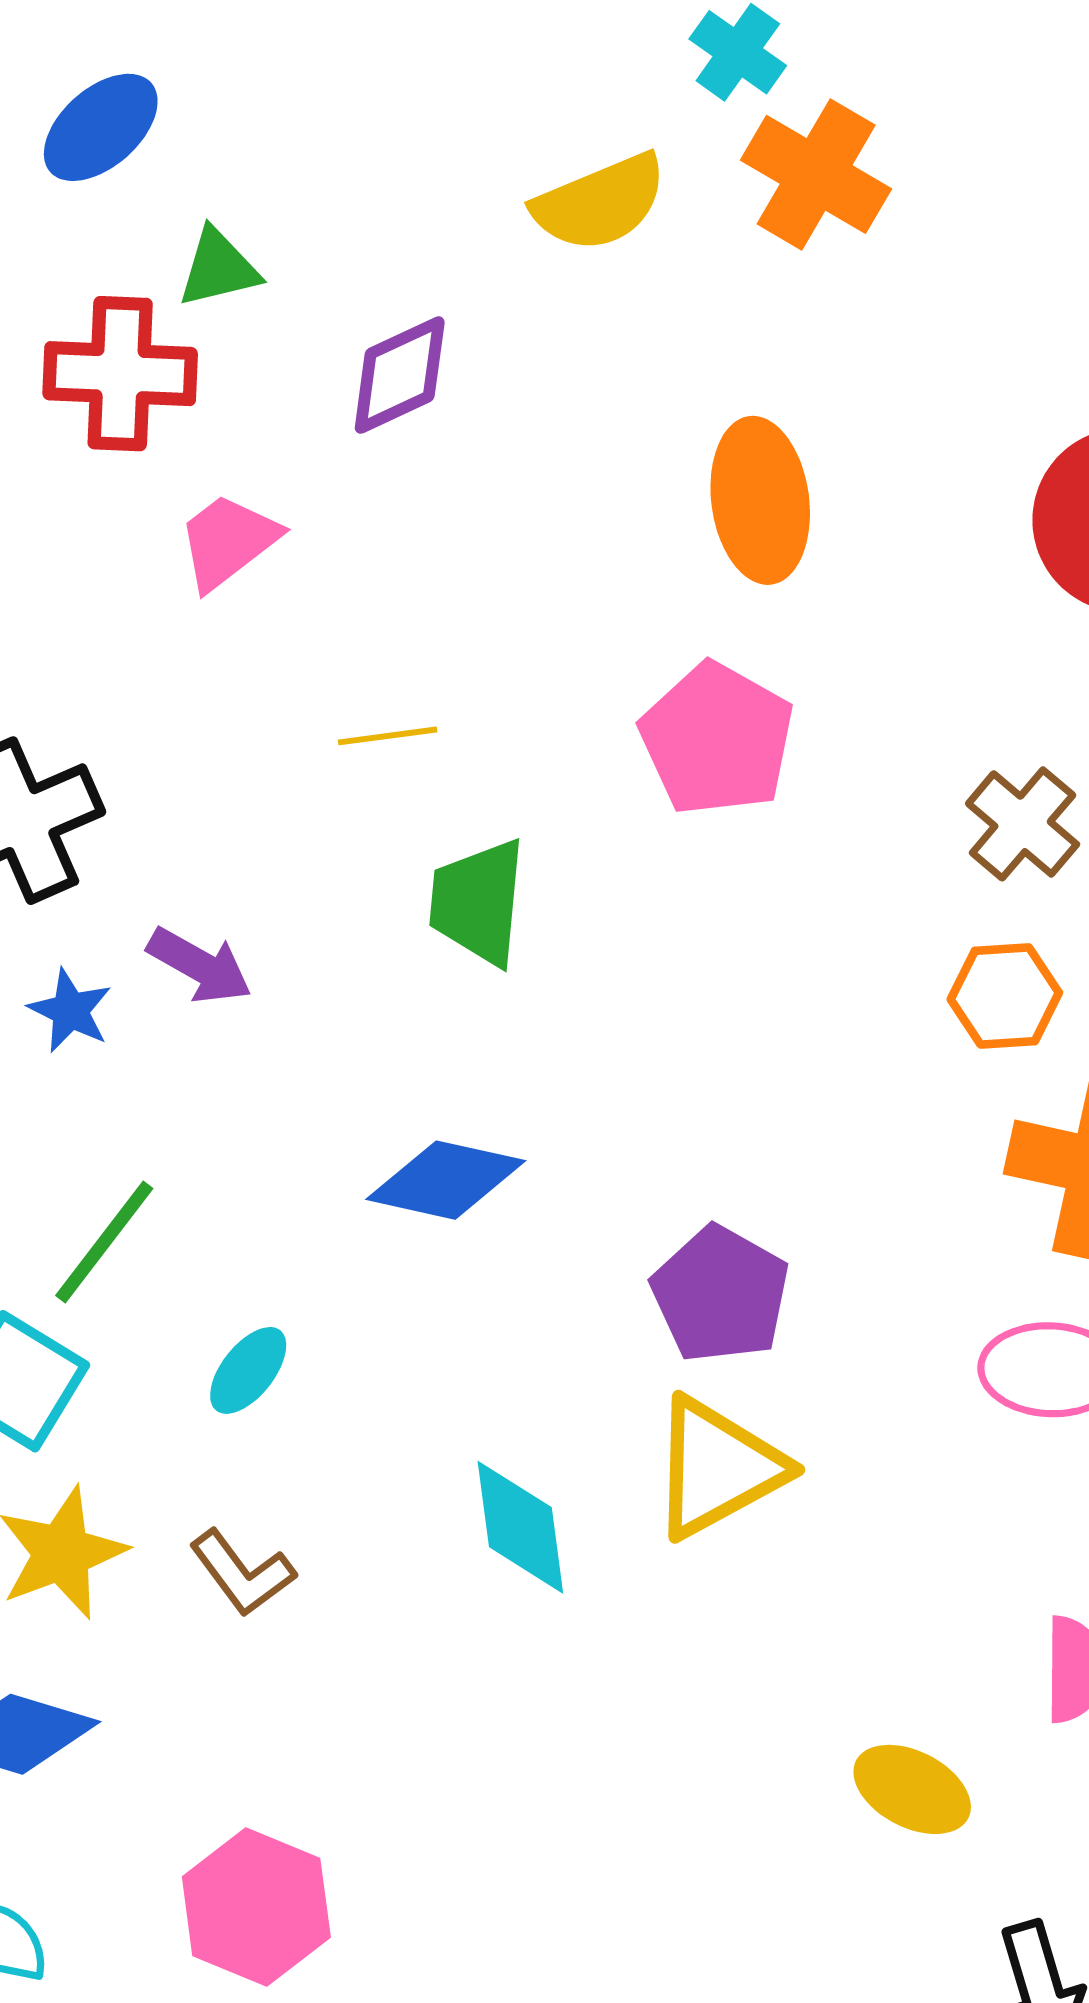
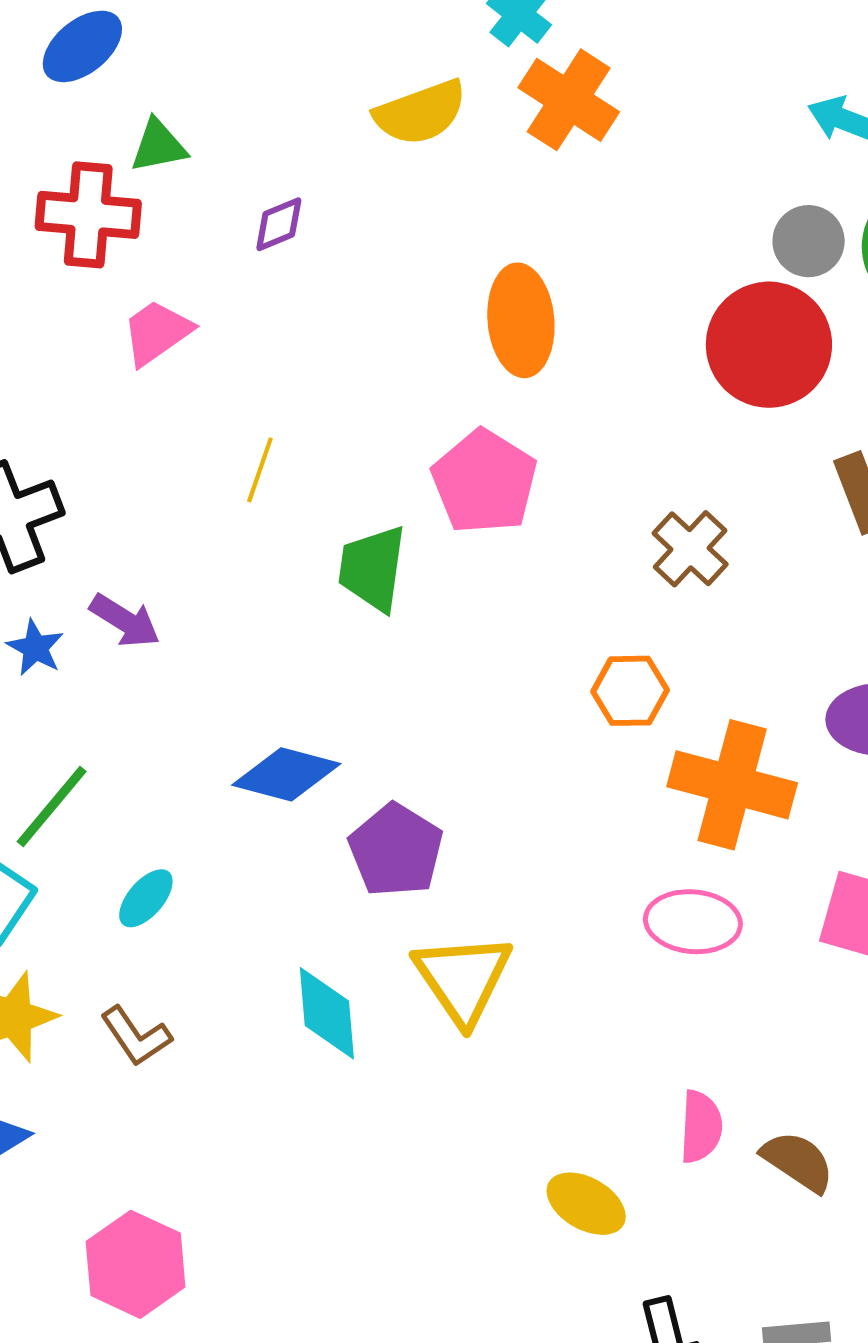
purple diamond: (400, 375) -> (279, 224), size x0.7
yellow line: (388, 736) -> (260, 470), turned -66
green trapezoid: (478, 902) -> (372, 568), moved
orange hexagon: (1005, 996) -> (630, 691), moved
purple pentagon: (720, 1294) -> (396, 850), moved
yellow triangle: (717, 1468) -> (463, 979), turned -38

